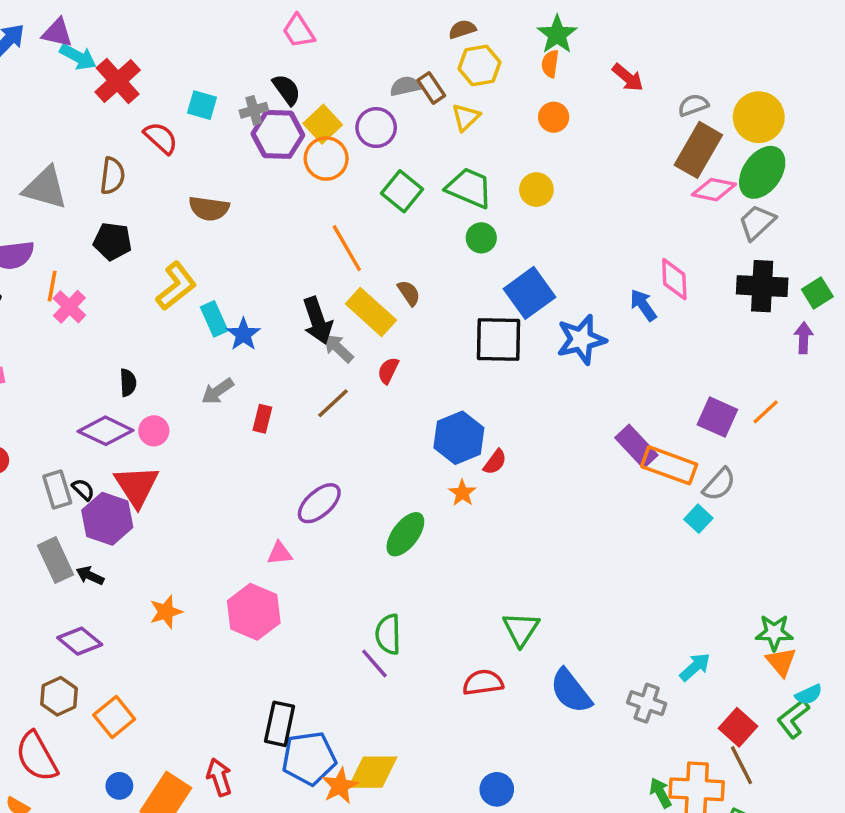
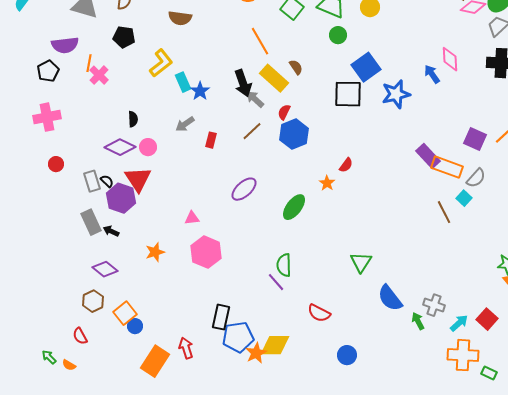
blue hexagon: (459, 438) -> (294, 134), moved
pink triangle: (280, 553) -> (192, 218), moved
cyan arrow: (695, 667) -> (459, 323), moved
red semicircle: (483, 682) -> (319, 313), moved, turned -145
red semicircle: (37, 757) -> (80, 336), size x0.6
brown line: (741, 765) -> (444, 212), moved
blue circle: (119, 786) -> (135, 326), moved
green arrow: (660, 793) -> (418, 321), moved

